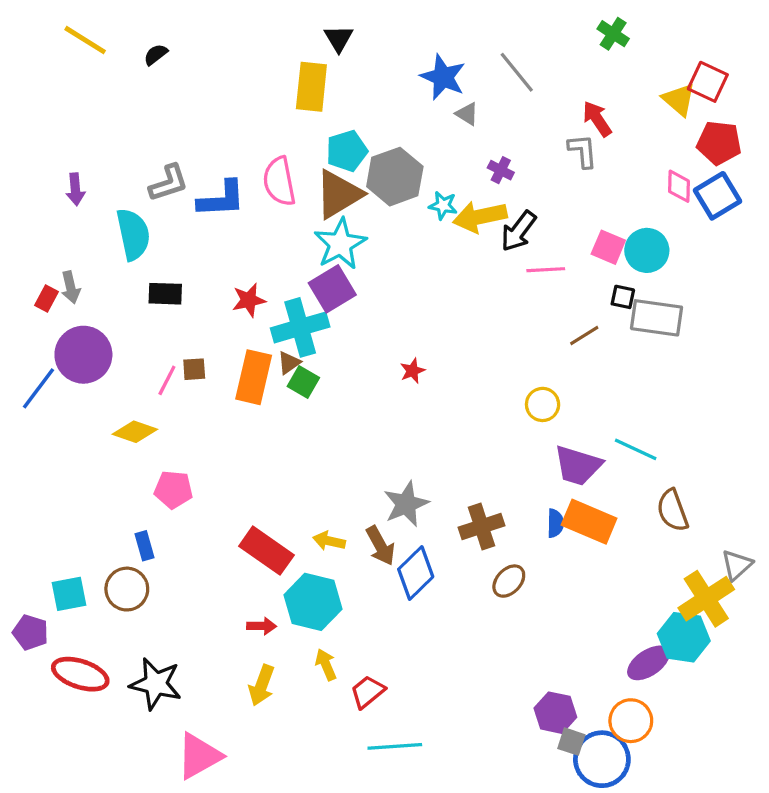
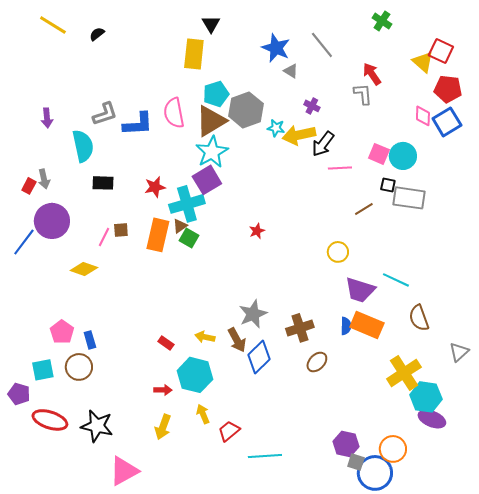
pink pentagon: (173, 490) -> (62, 332), moved, turned 30
red rectangle: (266, 551) -> (166, 343), size x0.5
yellow cross: (706, 599) -> (404, 373), moved
purple ellipse: (648, 663) -> (432, 419), moved, turned 56
cyan line: (395, 746) -> (265, 456), moved

